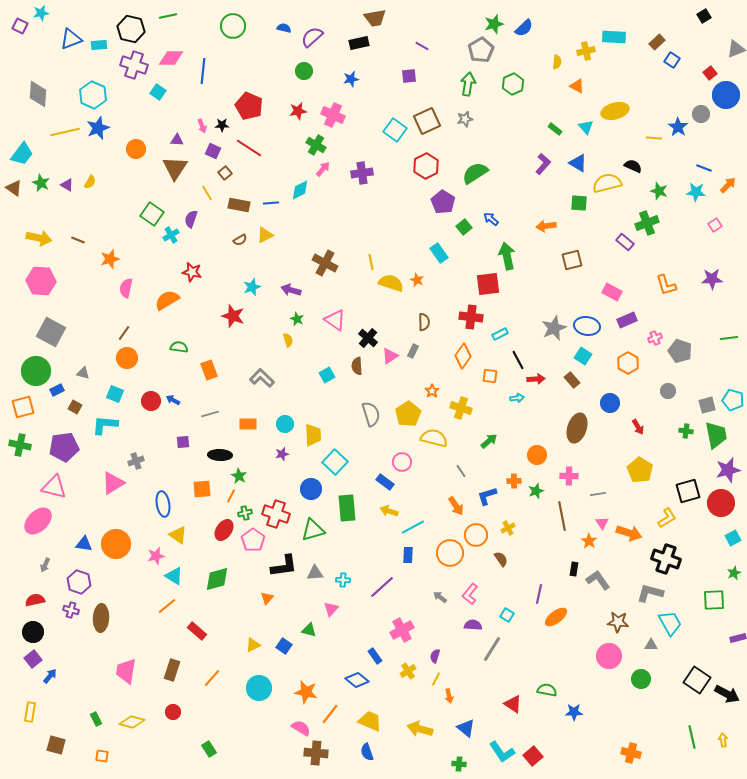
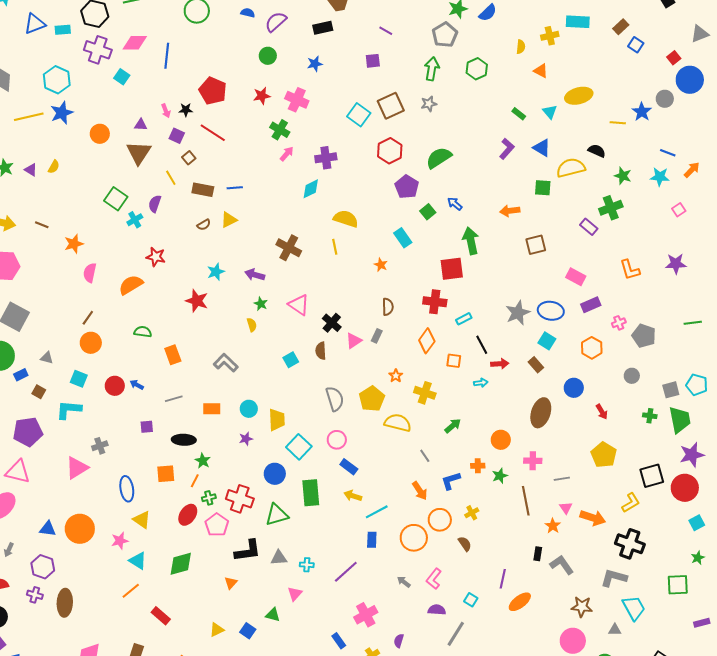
cyan diamond: (300, 190) -> (311, 189), moved
yellow semicircle: (391, 283) -> (346, 219), moved
pink circle: (402, 462) -> (337, 440), moved

